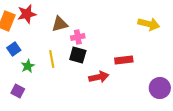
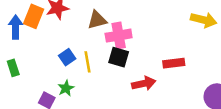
pink cross: (78, 37) -> (119, 36), size x1.5
blue square: (14, 49) -> (67, 57), moved
green star: (28, 66) -> (66, 88), moved

